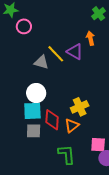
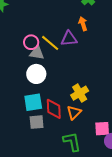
pink circle: (24, 26) -> (31, 42), moved
purple triangle: (75, 52) -> (69, 39), turned -30
white circle: (36, 93) -> (36, 74), moved

